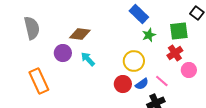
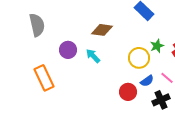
brown diamond: (80, 34) -> (102, 30), moved
green star: (149, 35) -> (157, 46), moved
red circle: (123, 84) -> (128, 92), moved

